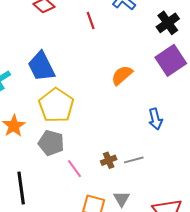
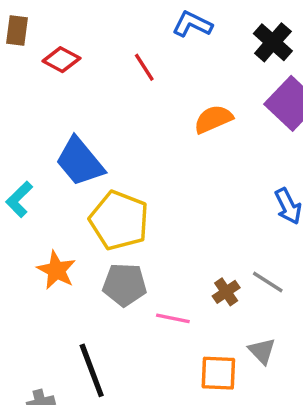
orange semicircle: (122, 75) -> (213, 119), moved, turned 30
gray line: (134, 160) -> (268, 282), turned 60
pink line: (75, 169) -> (173, 318), turned -30

